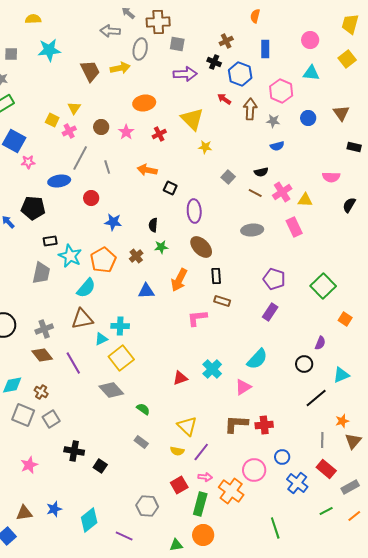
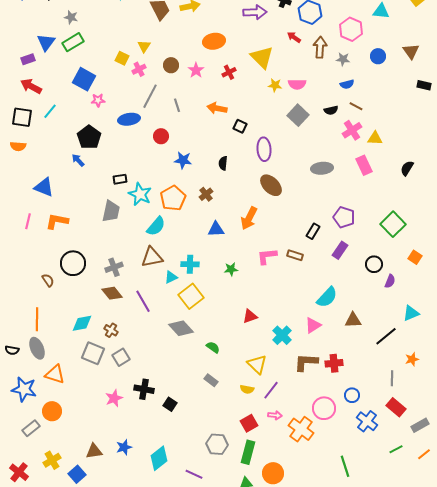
gray square: (228, 177) -> (298, 115), size x1.5
pink semicircle: (331, 177) -> (297, 84), moved
brown line: (255, 193) -> (356, 106), moved
black semicircle: (349, 205) -> (407, 168), moved
black pentagon: (33, 208) -> (89, 137), moved, turned 30
green star: (161, 247) -> (231, 269), moved
black rectangle: (216, 276) -> (313, 231), moved, turned 35
brown rectangle: (222, 301) -> (295, 255), moved
black circle: (304, 364) -> (374, 264), moved
cyan cross: (212, 369) -> (282, 335), moved
brown triangle: (353, 441) -> (353, 320), moved, turned 48
pink star: (29, 465) -> (114, 398), moved
green rectangle: (200, 504) -> (248, 452), moved

